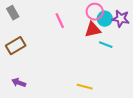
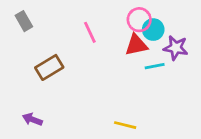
purple star: (121, 19) -> (176, 48), moved
cyan line: (106, 45) -> (155, 66), turned -32
brown rectangle: (16, 46) -> (49, 67), moved

